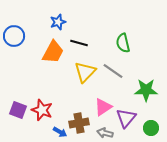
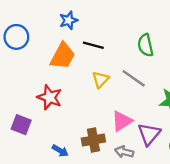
yellow triangle: (85, 72) -> (100, 80), size x0.7
red star: (42, 110) -> (50, 97), moved
blue arrow: (60, 132) -> (60, 151), moved

